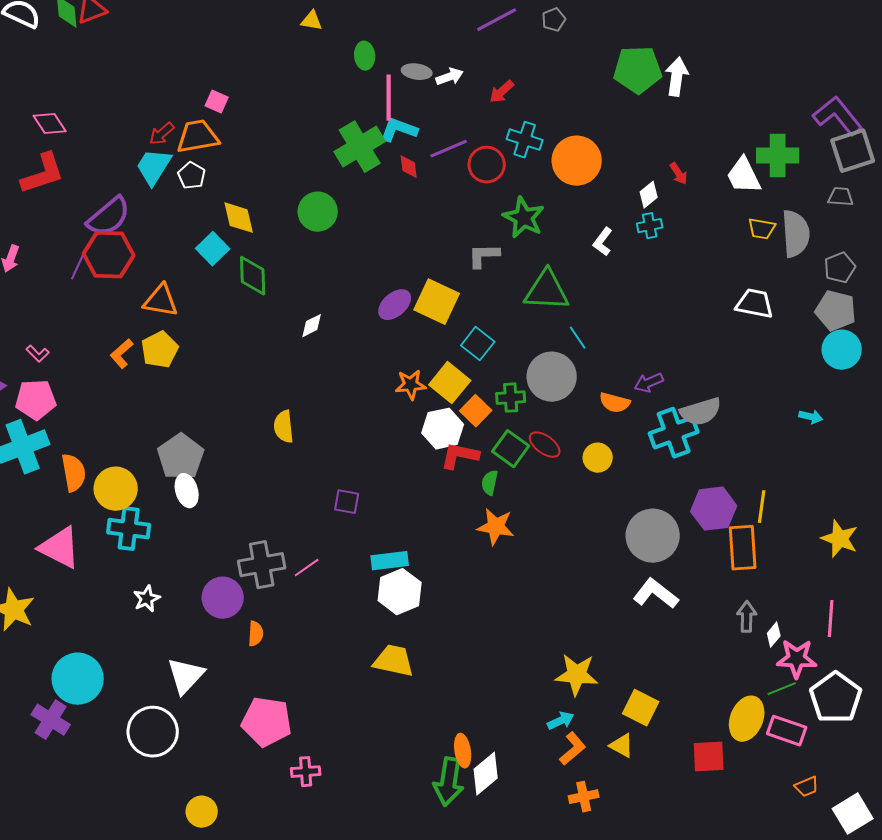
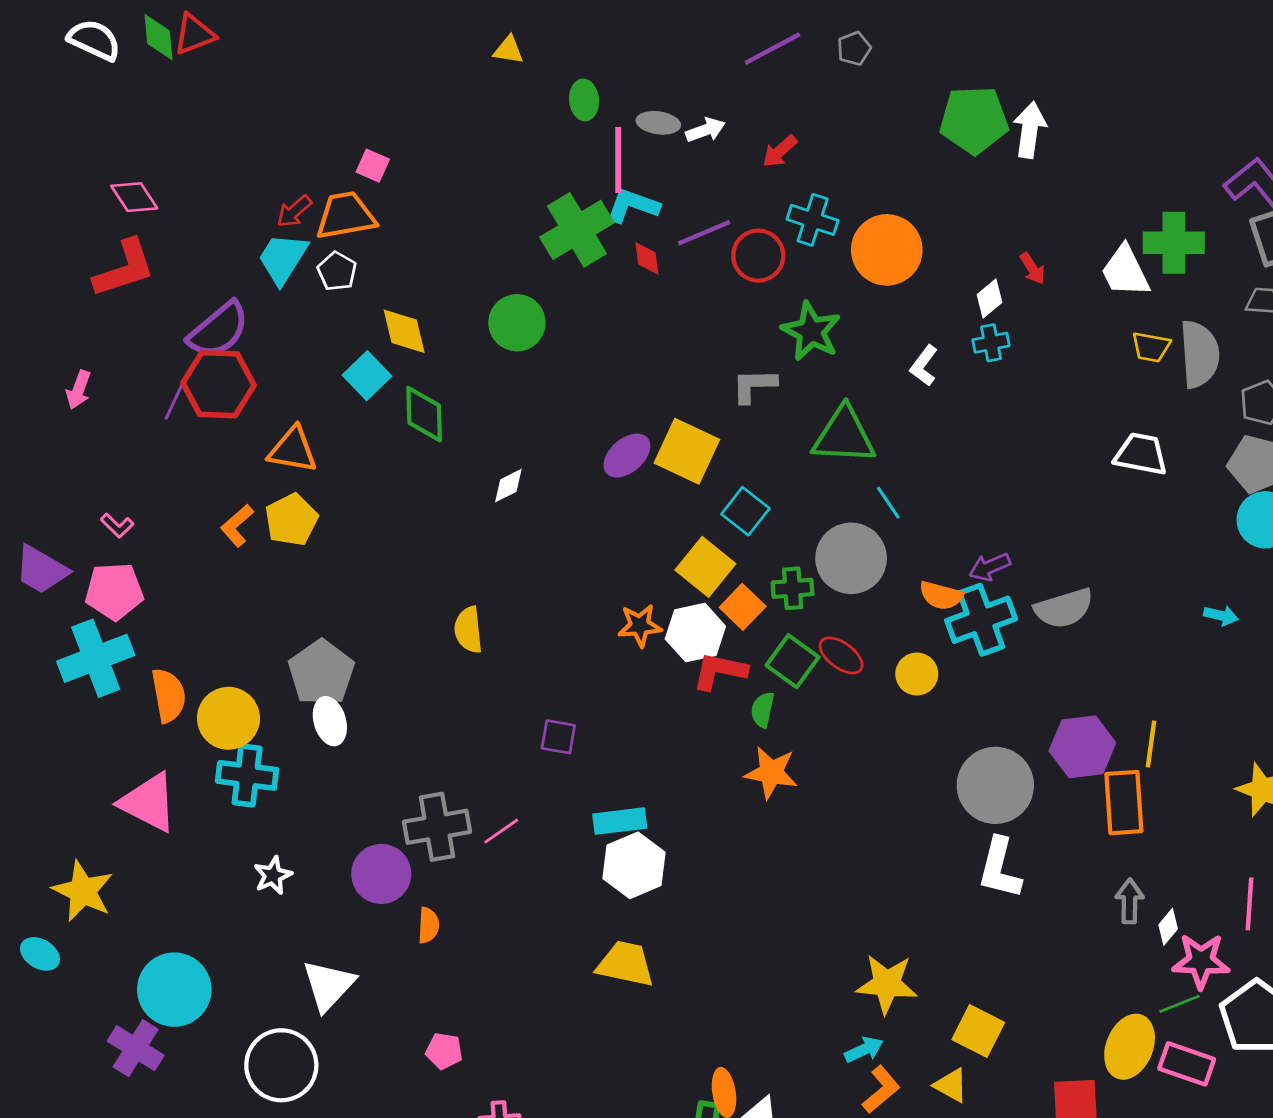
orange star: (411, 385) -> (640, 625), moved
cyan cross: (674, 433) -> (981, 620), moved
white L-shape: (656, 594) -> (1000, 868), turned -114
pink pentagon: (267, 722) -> (444, 1051), size x0.5

